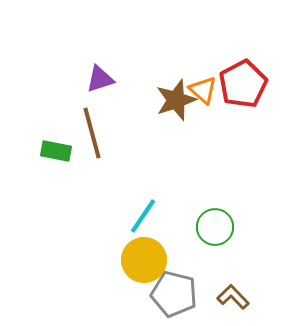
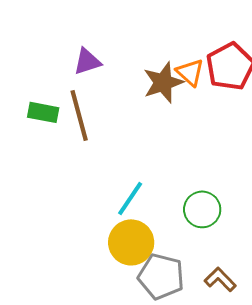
green rectangle: (56, 151) -> (43, 112), moved

